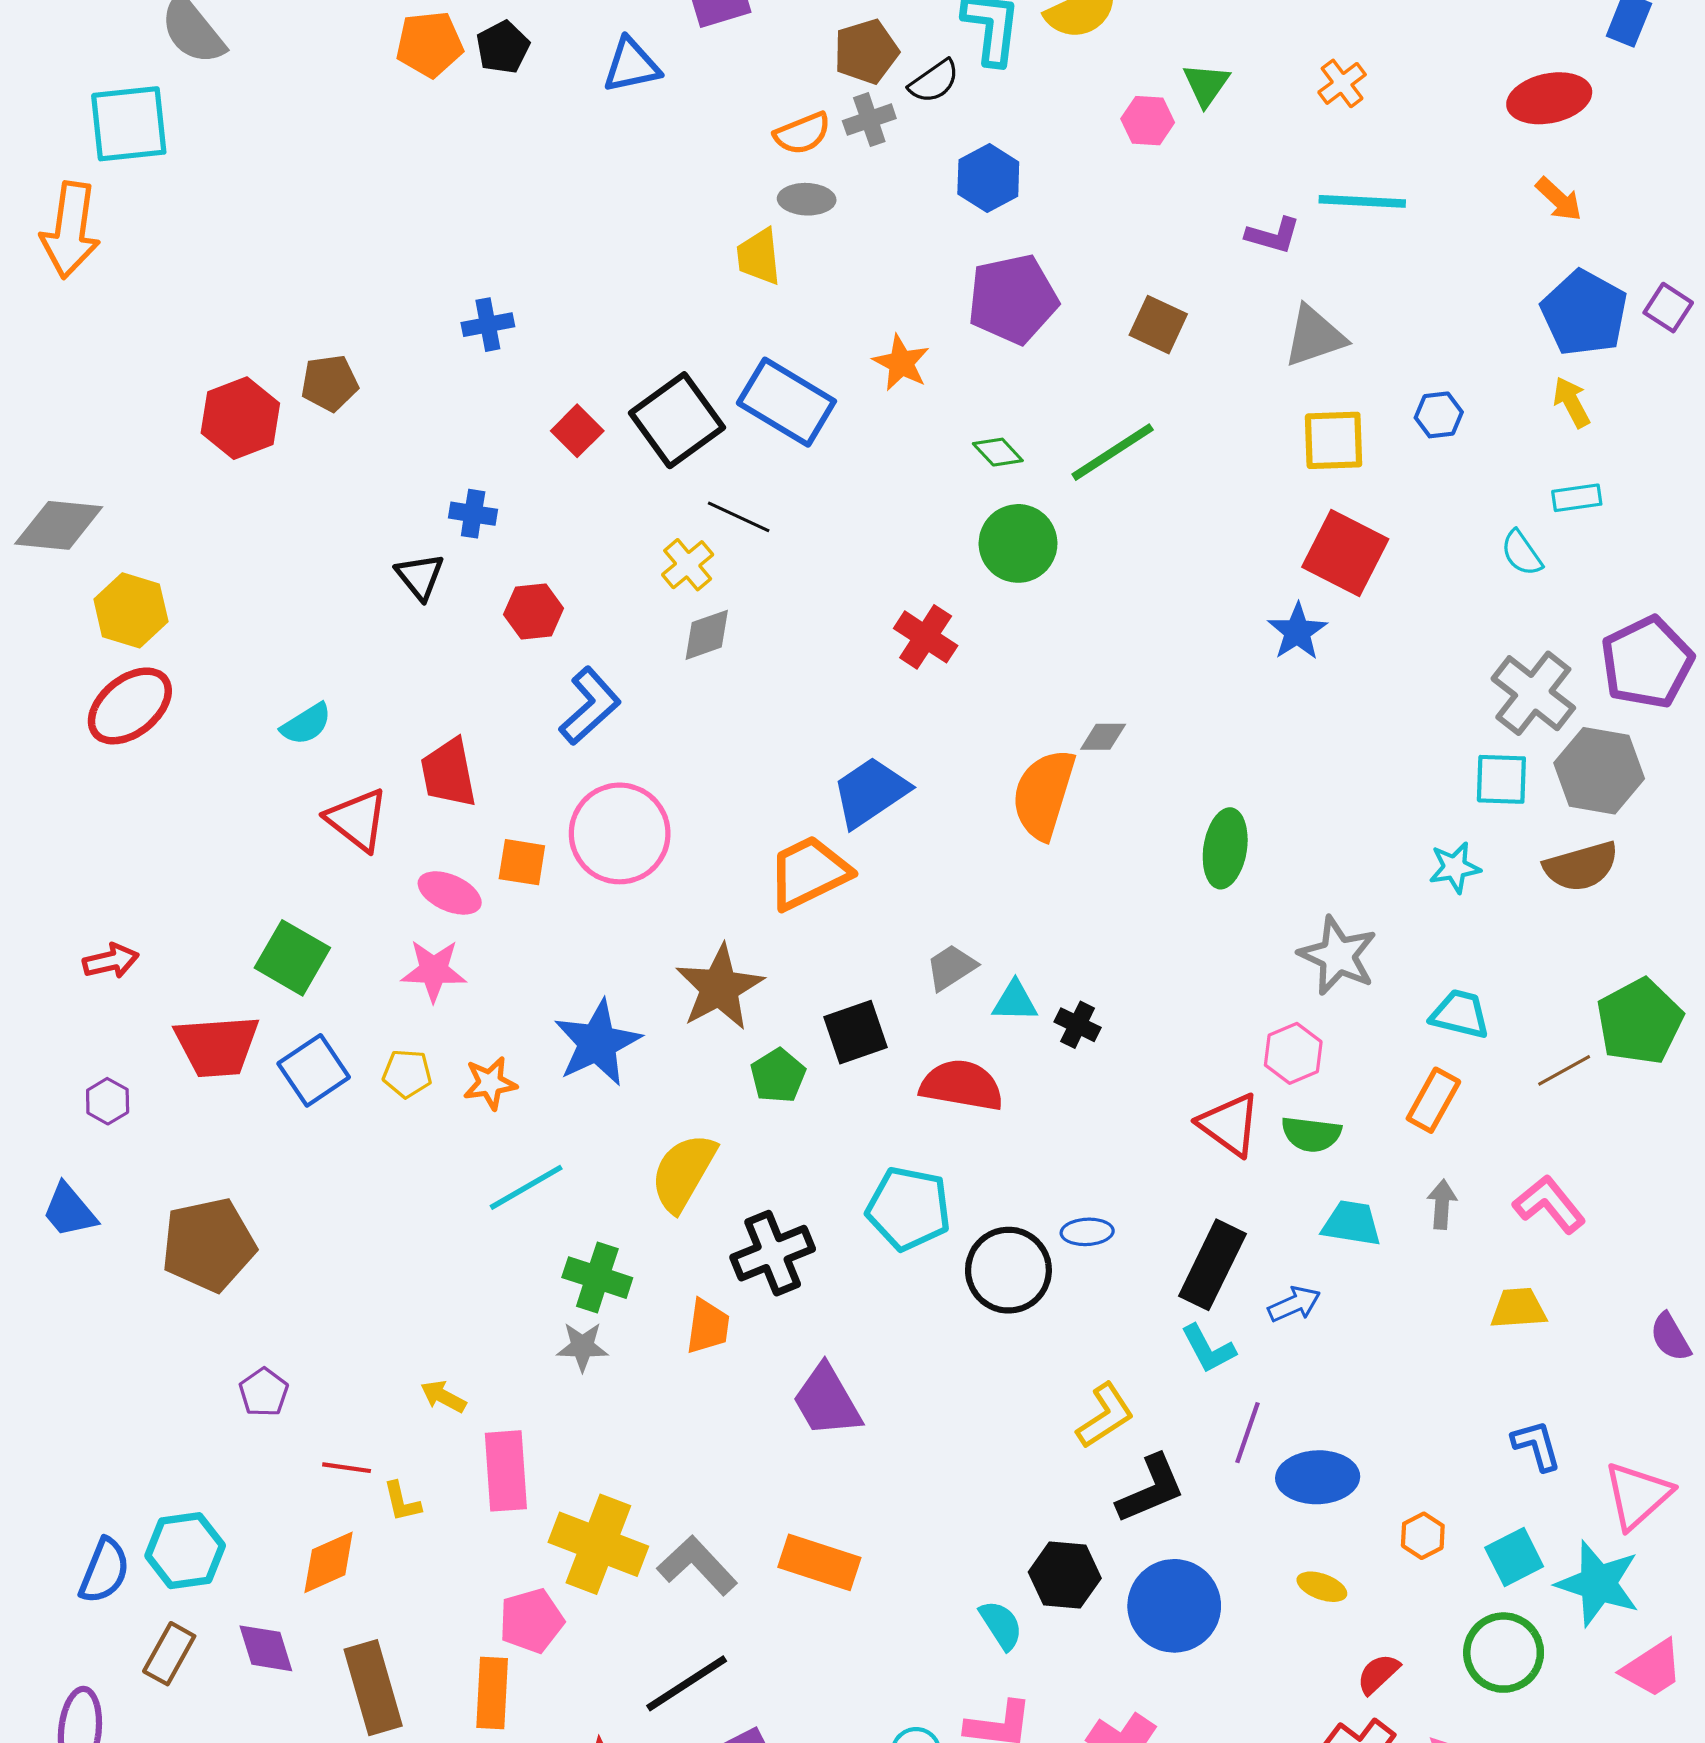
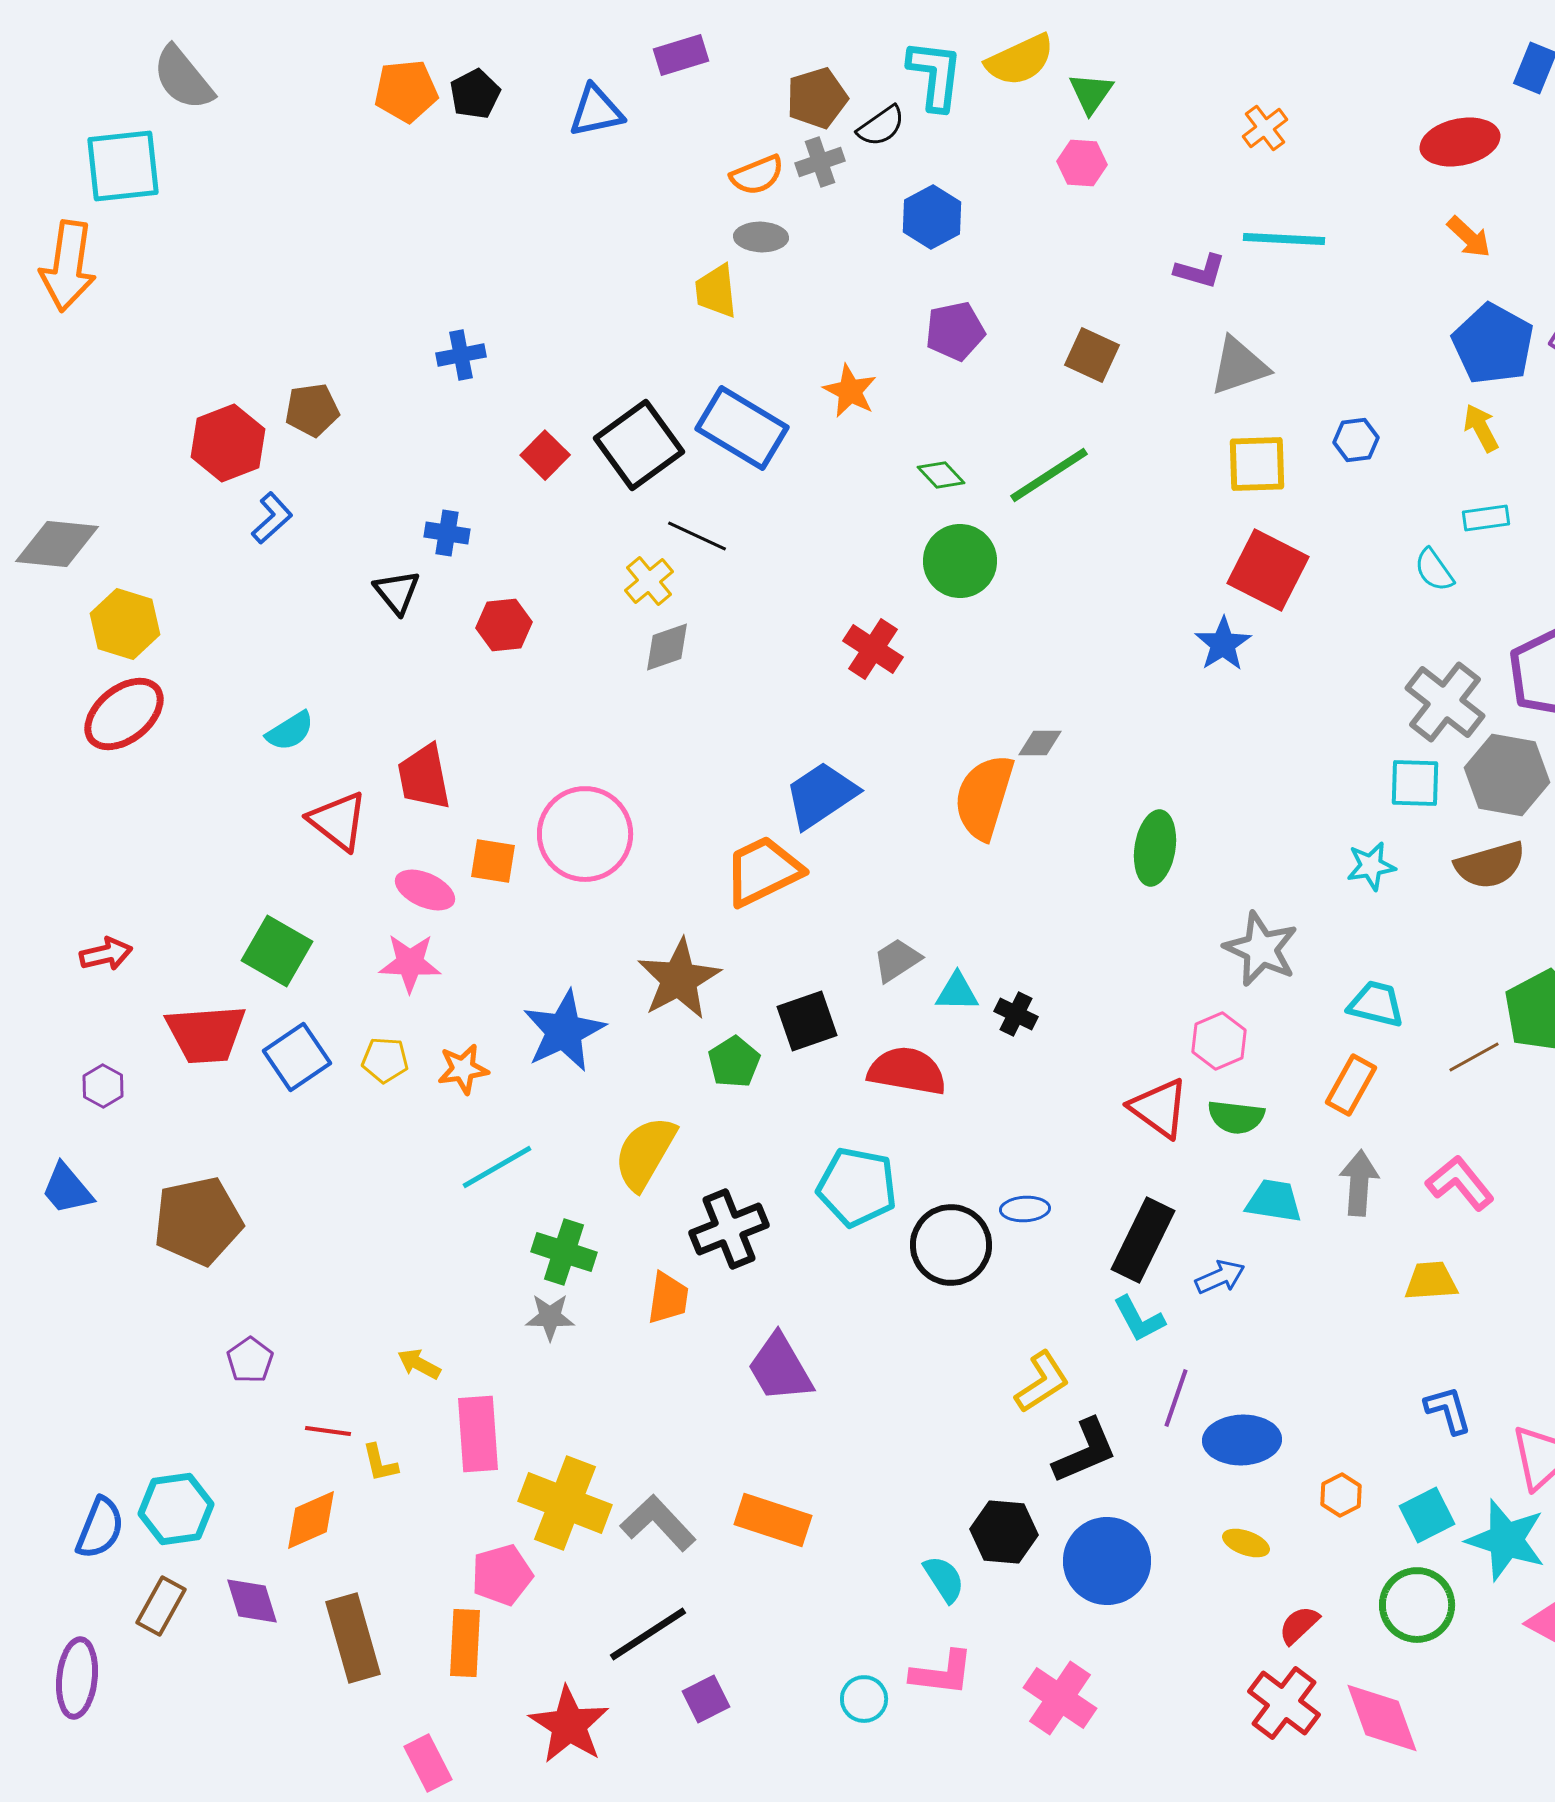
green triangle: (1206, 84) -> (1091, 93), moved
purple pentagon: (1013, 299) -> (955, 331), size x0.7
blue L-shape: (590, 706) -> (272, 518), moved, size x0.7
gray arrow: (1442, 1204) -> (1359, 1183), size x1.4

